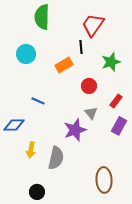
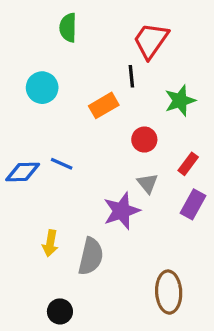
green semicircle: (42, 17) -> (68, 28), size x0.7
blue diamond: (14, 125) -> (23, 172), moved

